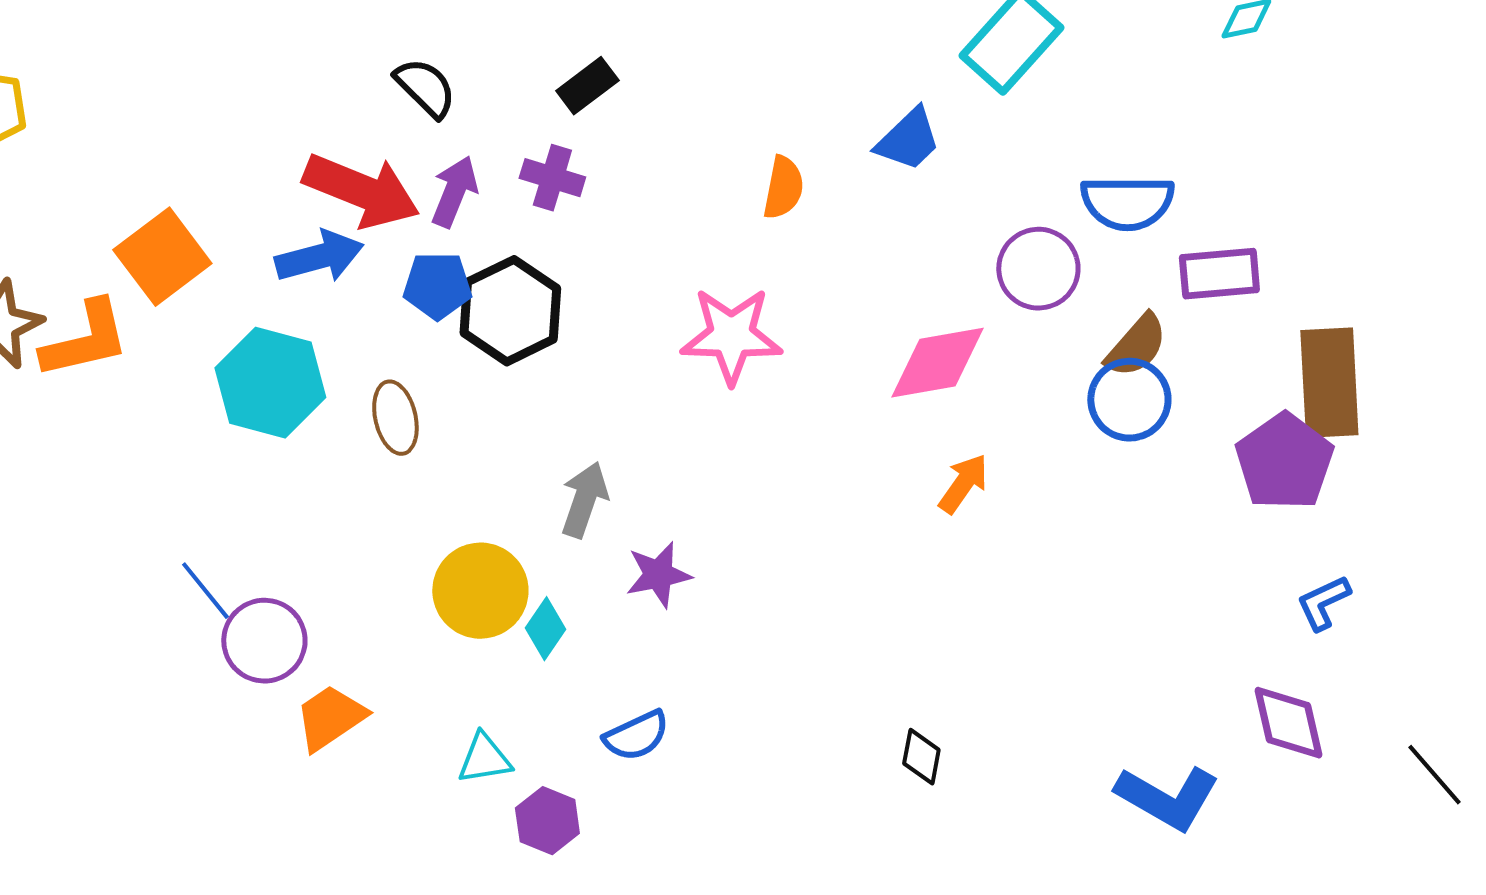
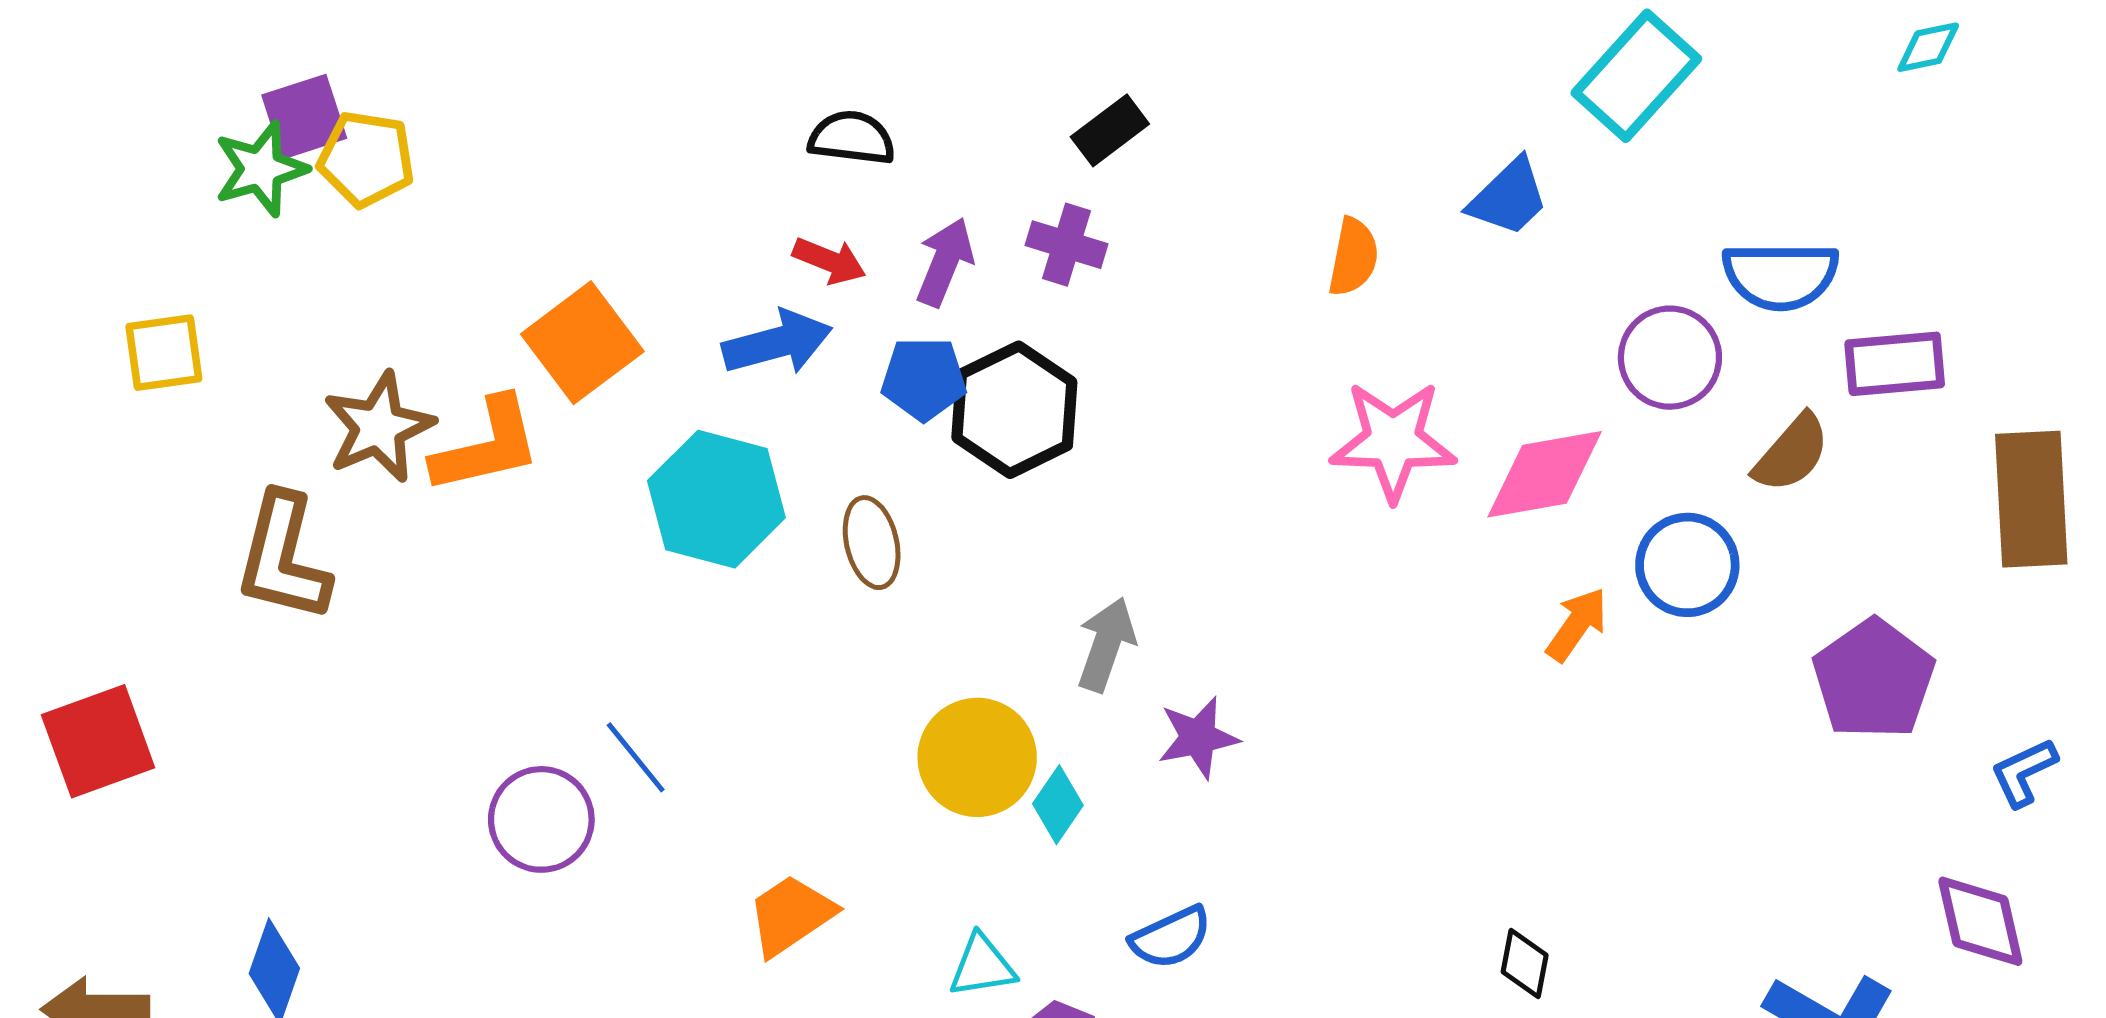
black semicircle: (425, 88) -> (852, 138), moved, turned -38
red arrow: (361, 191) -> (829, 261), size x0.5
pink star: (731, 336) -> (1393, 441), moved
blue circle: (1129, 400) -> (1687, 565), moved
purple pentagon: (1284, 462) -> (1874, 679), moved
purple circle: (264, 641) -> (541, 819), moved

